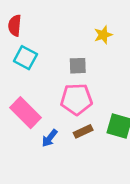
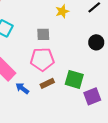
blue arrow: (50, 138) -> (22, 88), turned 88

